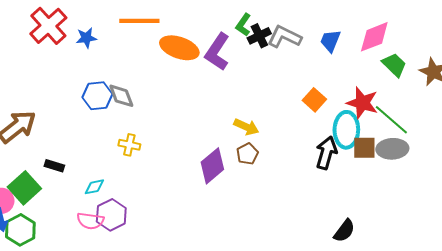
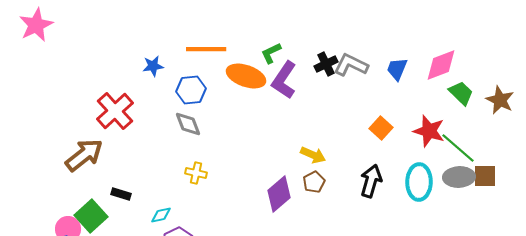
green L-shape: (243, 25) -> (271, 53), moved, turned 30
red cross: (48, 26) -> (115, 111), moved
blue hexagon: (97, 96) -> (191, 90), moved
cyan ellipse: (346, 130) -> (419, 182), moved
brown square: (364, 148) -> (485, 176), moved
black arrow: (326, 153) -> (371, 181), moved

